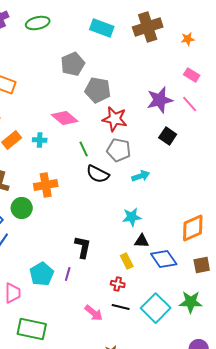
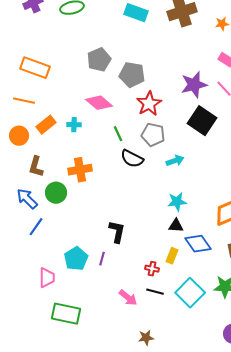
gray pentagon: (73, 64) -> (99, 60), moved
red star: (115, 119) -> (149, 104), turned 30
black square: (168, 136) -> (202, 121), size x1.6
cyan star: (132, 217) -> (177, 202), moved
yellow rectangle: (127, 261) -> (172, 256), moved, turned 49

